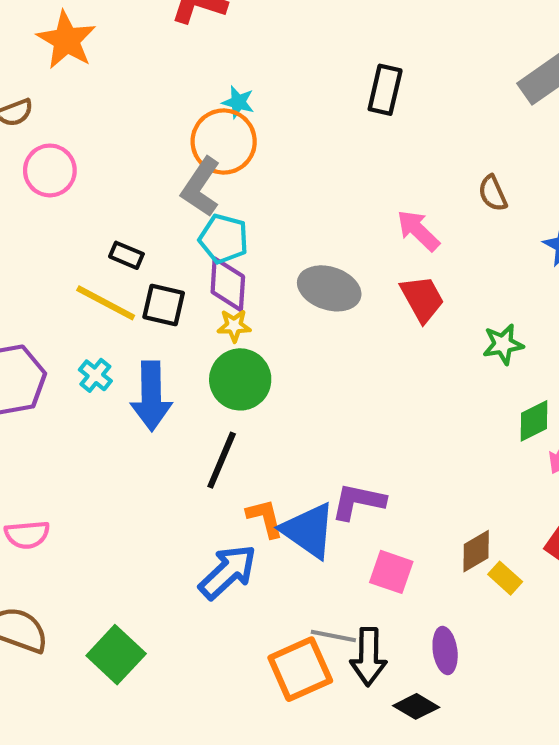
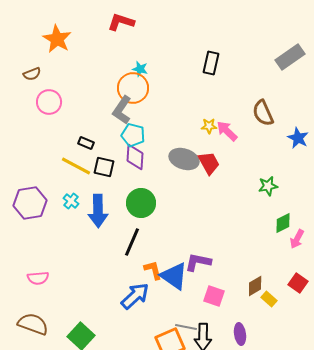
brown semicircle: (493, 193) -> (263, 113), size x1.5
red trapezoid: (422, 299) -> (209, 163), moved
yellow star: (234, 326) -> (209, 126), moved

